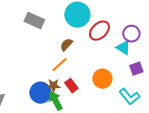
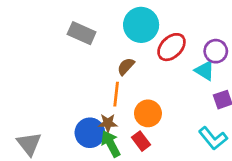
orange line: (59, 65) -> (116, 94), turned -42
orange circle: (102, 79) -> (148, 113), moved
red rectangle: (71, 86) -> (141, 141), moved

